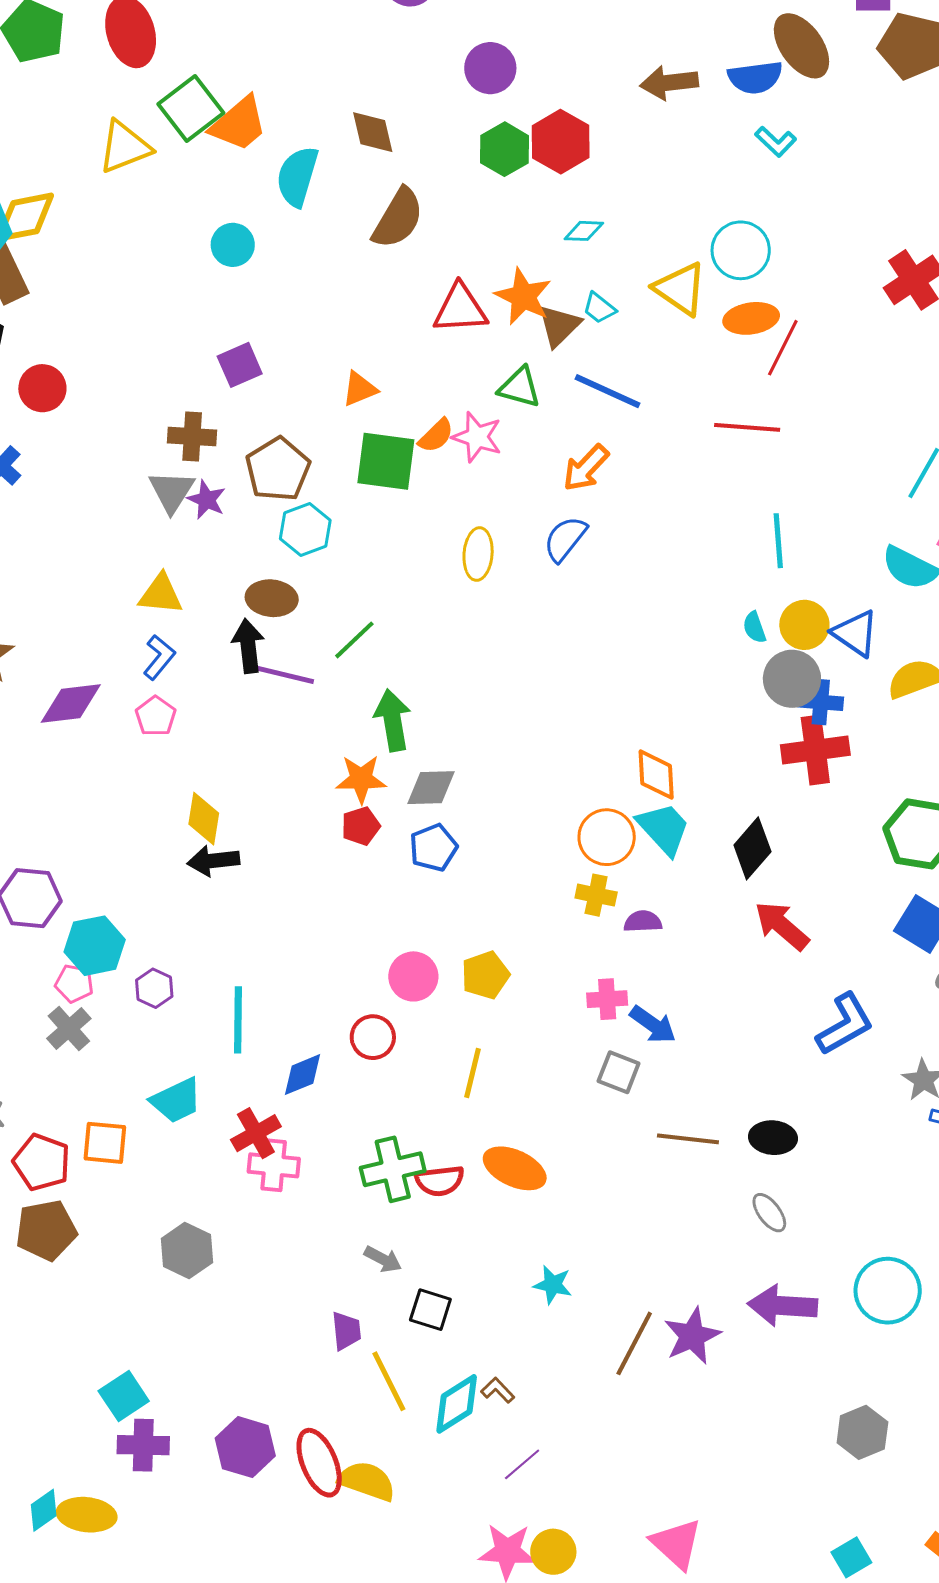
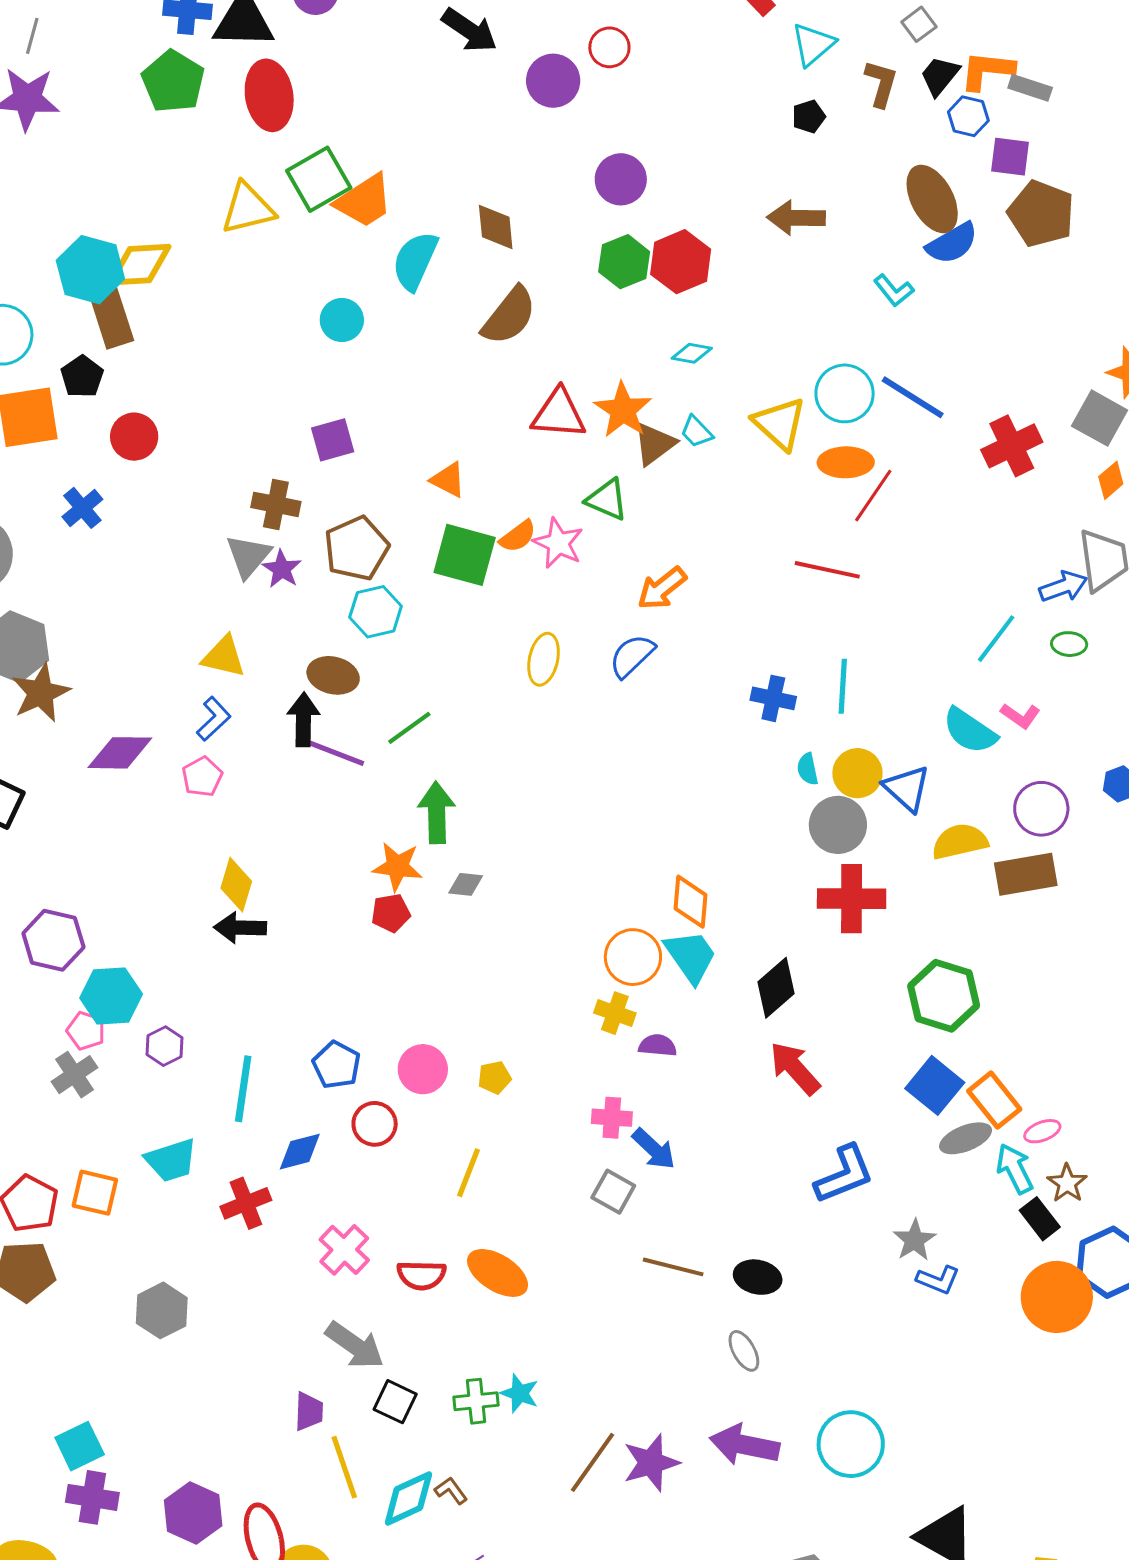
blue semicircle: (755, 77) -> (952, 243), moved, turned -30
orange triangle: (359, 389) -> (448, 480), turned 42
blue line: (607, 391) -> (913, 397), moved
blue cross: (821, 702) -> (773, 698), moved
gray diamond: (431, 788) -> (466, 884), size x0.7
blue pentagon: (433, 848) -> (337, 1065), moved, turned -30
yellow pentagon: (485, 975) -> (494, 1077), size x0.7
pink cross: (274, 1165) -> (344, 1250), moved, turned 30
green cross: (393, 1169) -> (476, 1401), moved, size x0.7
gray arrow: (383, 1259) -> (355, 1345), size x1.6

